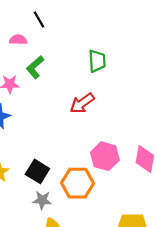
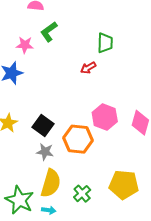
green trapezoid: (97, 61) -> (105, 43), moved
red arrow: (82, 103) -> (88, 68), size x0.7

